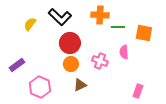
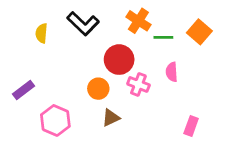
orange cross: (100, 15) -> (138, 21), turned 30
yellow semicircle: (30, 24) -> (42, 33), turned -32
orange square: (144, 33) -> (199, 32), moved, turned 30
red circle: (70, 43) -> (119, 60), moved

